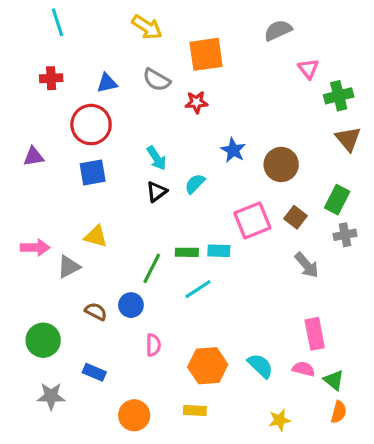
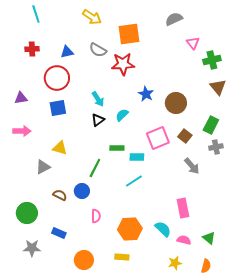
red star: (196, 102) -> (123, 64), size x1.6
pink arrow: (35, 248) -> (22, 131), moved
green rectangle: (187, 252) -> (117, 148), moved
cyan line: (198, 289) -> (134, 181), moved
pink rectangle: (315, 334) -> (183, 208), moved
pink semicircle: (303, 369) -> (184, 240), moved
orange semicircle: (339, 412) -> (206, 266), moved

